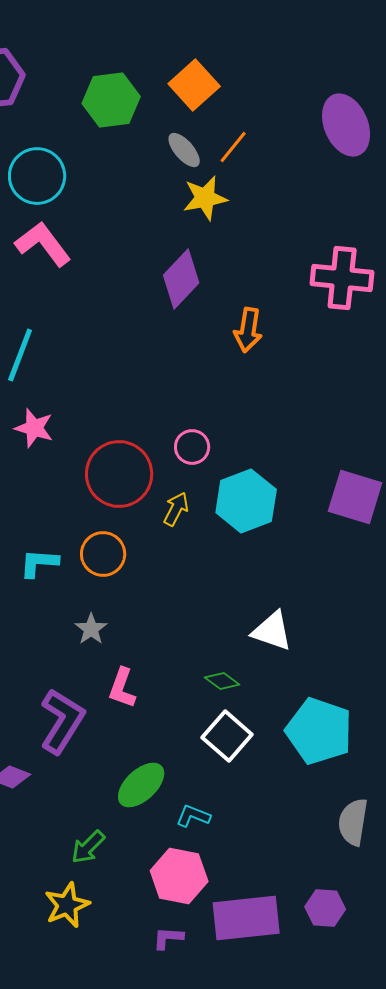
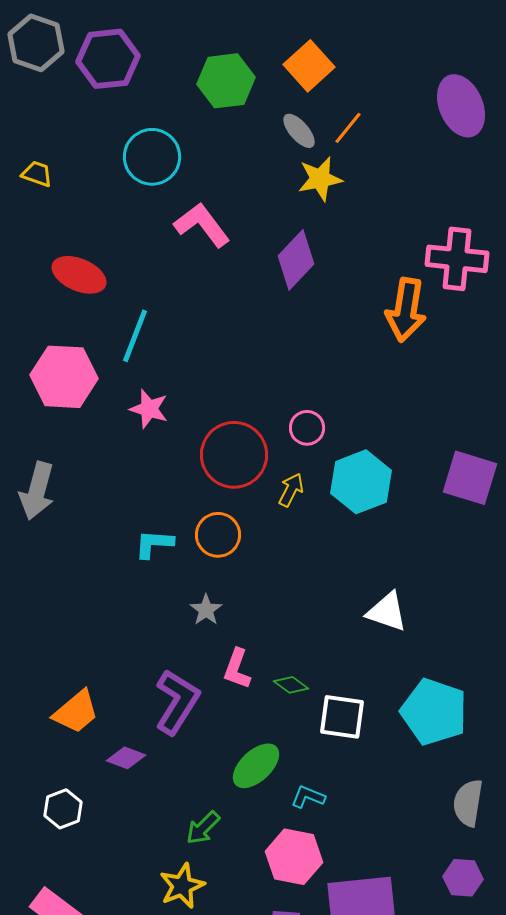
pink L-shape: (43, 244) -> (202, 225), moved
orange arrow: (248, 330) -> (406, 310), moved, size x1.4
green diamond: (222, 681) -> (291, 685), moved
white square: (227, 736) -> (342, 717), turned -33
purple hexagon: (325, 908) -> (463, 878), moved

